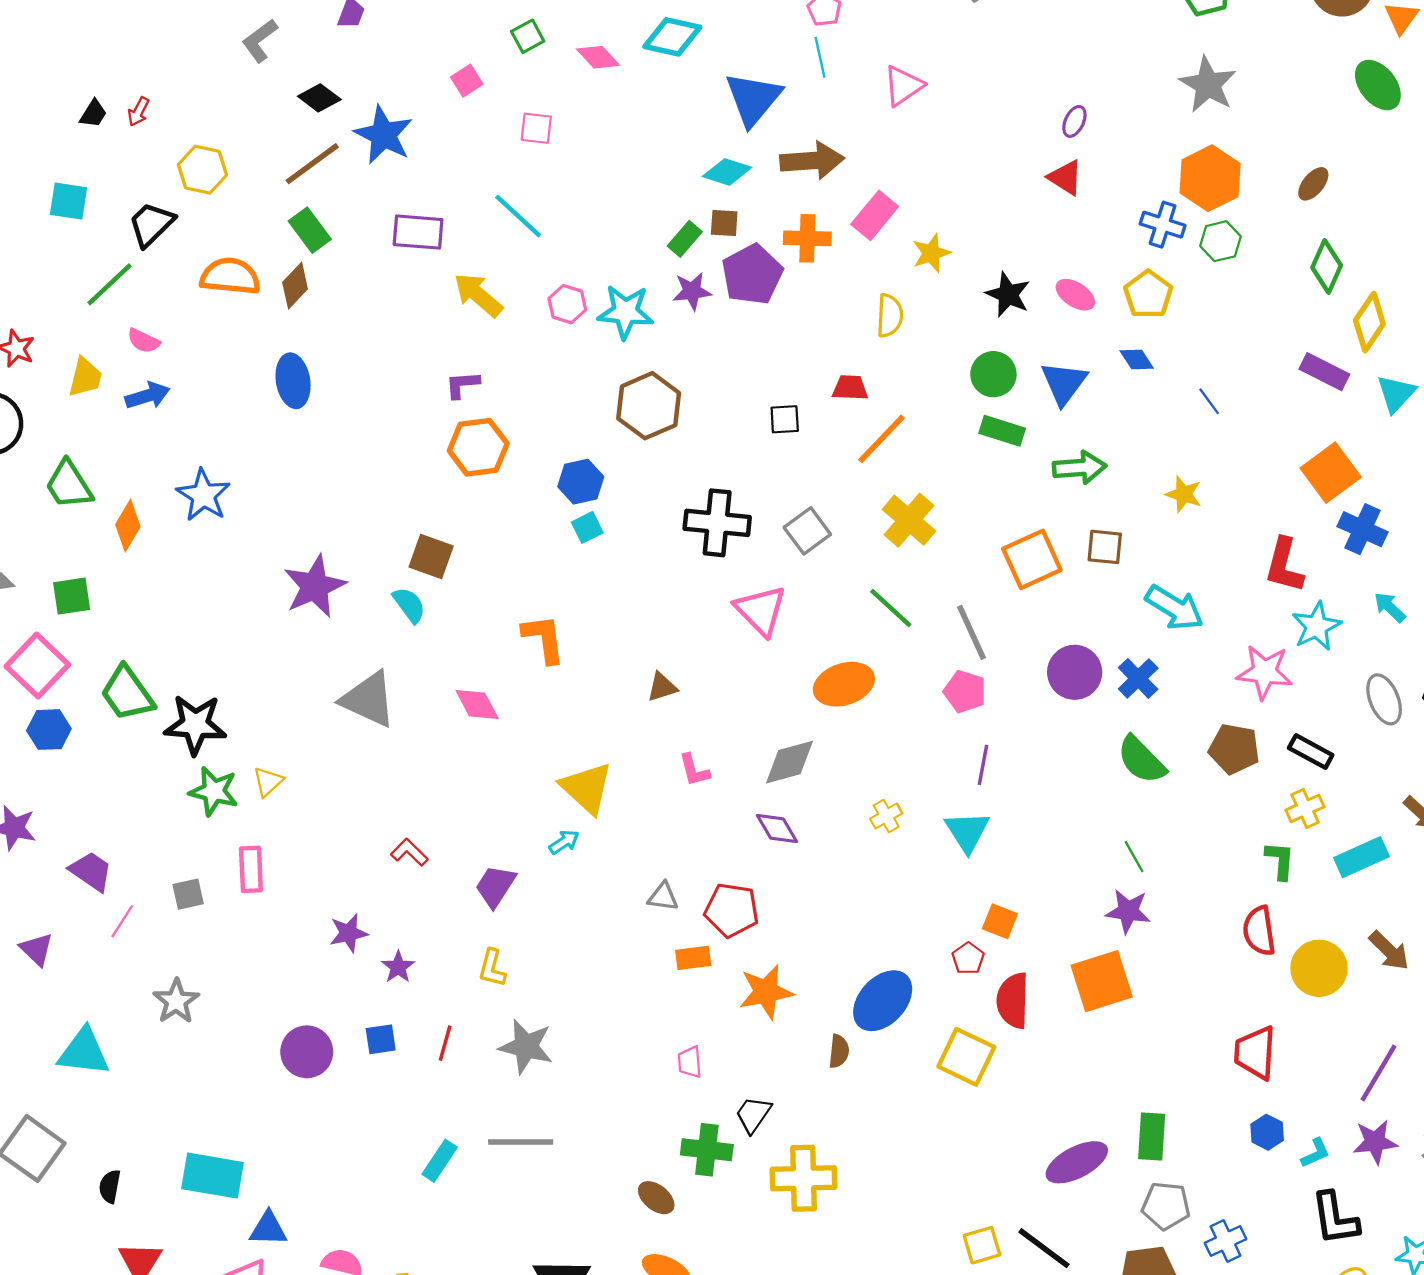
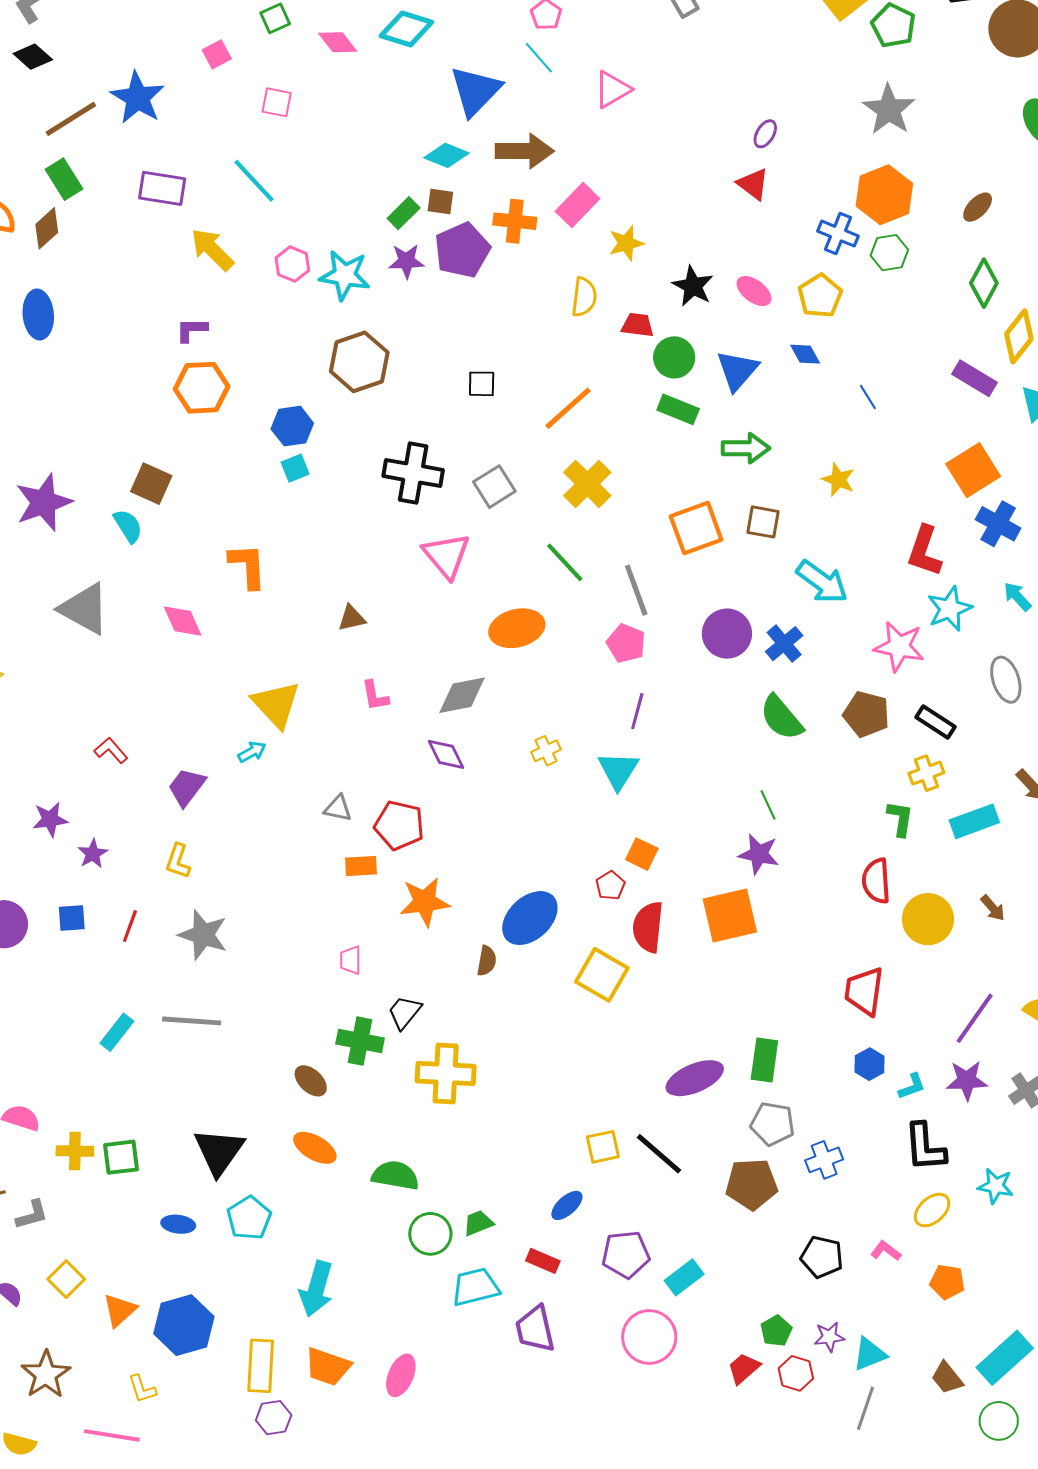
cyan line: (820, 57) -> (539, 58), turned -33
black diamond: (319, 98) -> (33, 57), moved
red trapezoid: (850, 388) -> (638, 325), moved
brown arrow: (1389, 951) -> (993, 908), size x0.7

